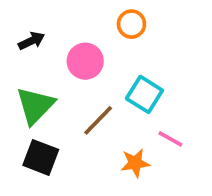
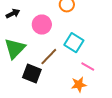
black square: (41, 157) -> (32, 74), moved
orange star: (135, 163) -> (79, 85), moved

